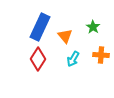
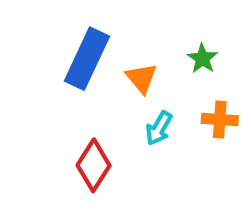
red diamond: (38, 59) -> (94, 165), moved

